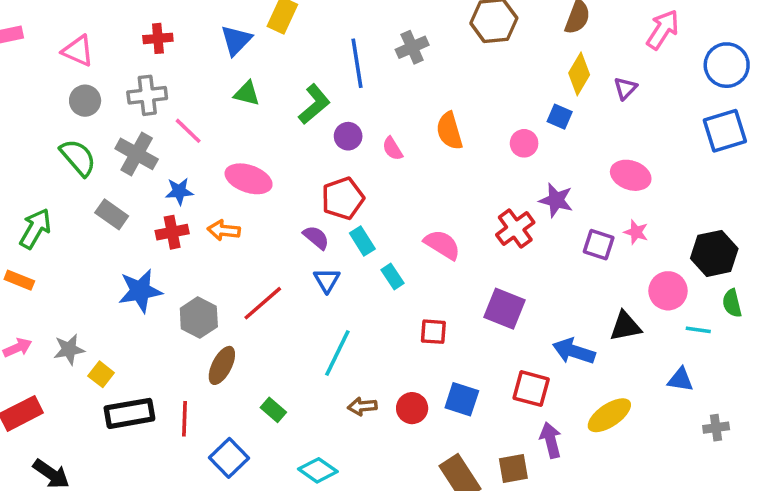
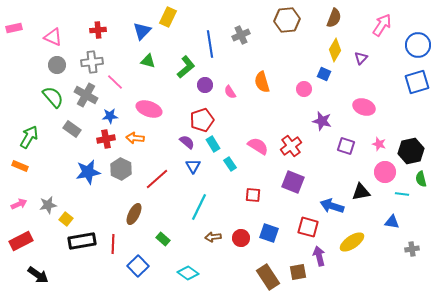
red cross: (515, 229) -> (291, 146), moved
pink star: (636, 232) -> (379, 144), moved
gray hexagon: (199, 317) -> (121, 169), moved

